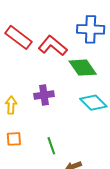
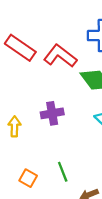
orange square: (14, 139) -> (28, 178), moved, turned 35

